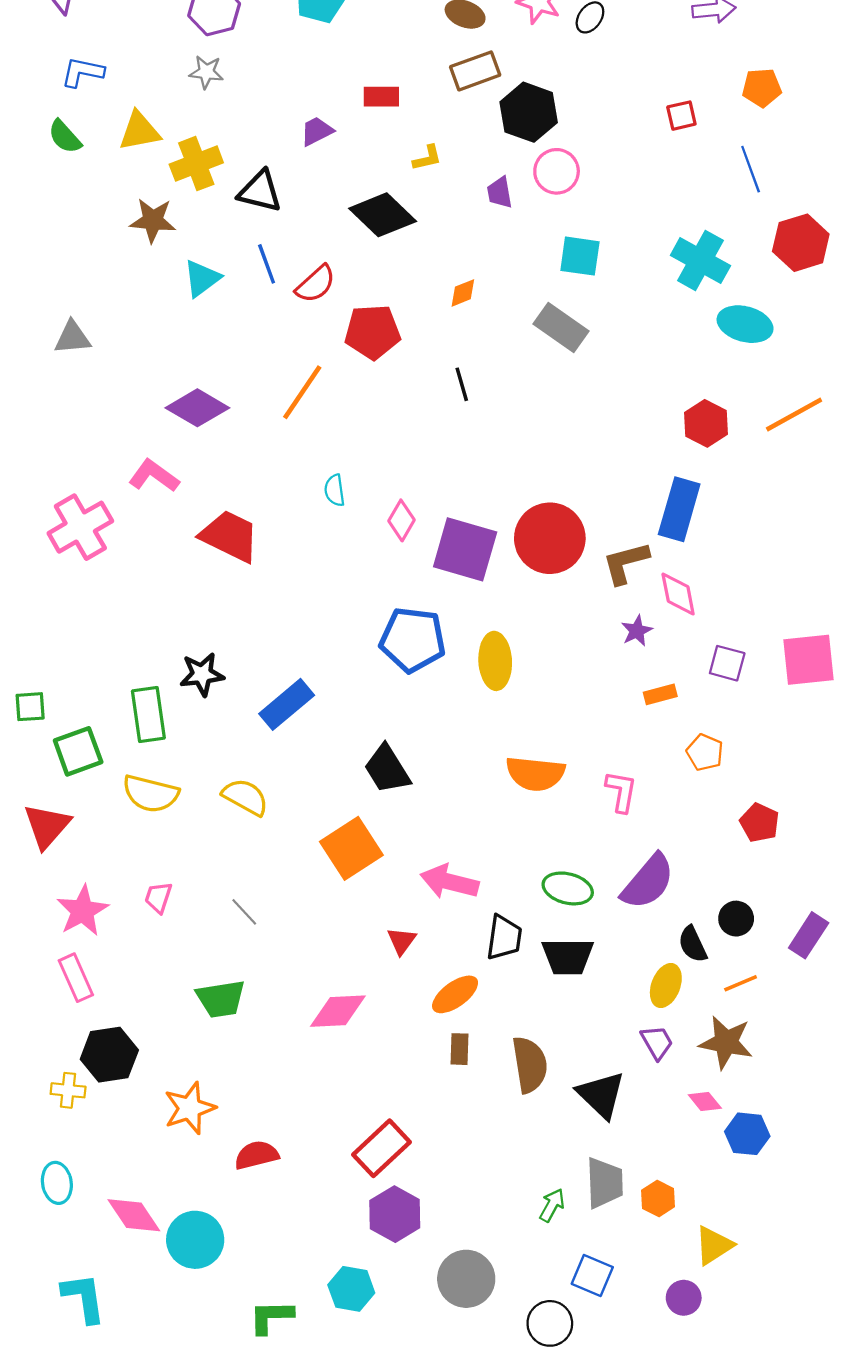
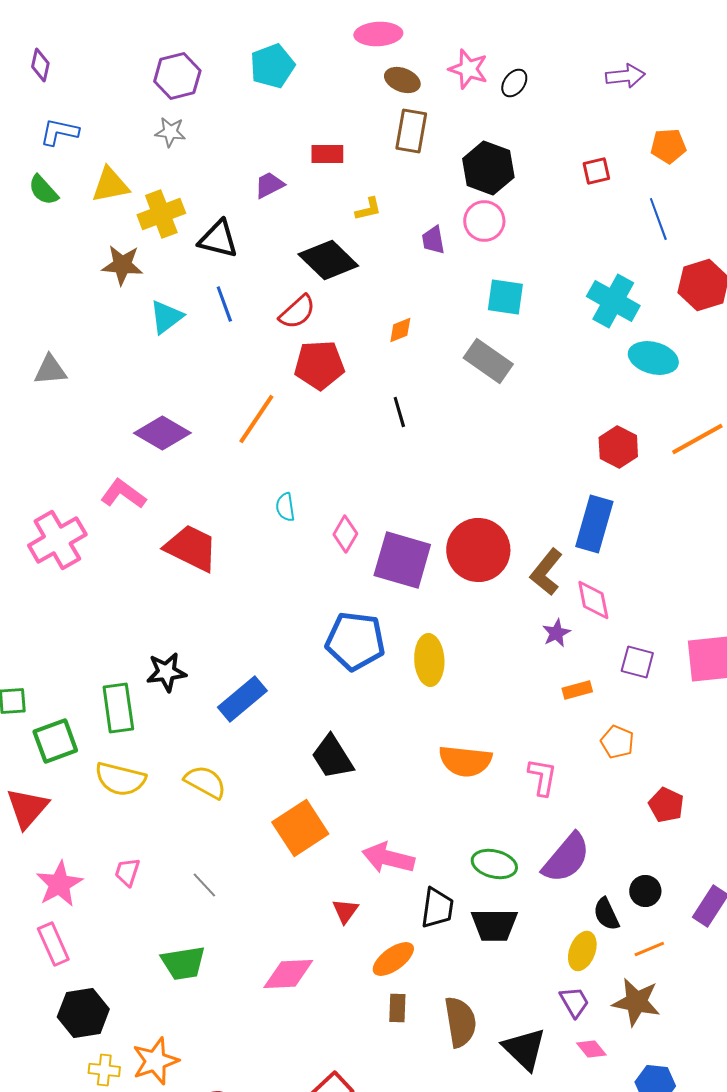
brown rectangle: (475, 71) -> (411, 131), turned -60
black hexagon: (529, 112) -> (488, 168), moved
red semicircle: (316, 284) -> (297, 312), moved
brown L-shape: (626, 563) -> (546, 572), turned -36
yellow cross: (68, 1090) -> (104, 1070), moved
pink diamond: (705, 1101) -> (591, 1049), moved

